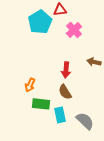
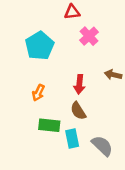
cyan pentagon: (40, 22) -> (40, 46), moved
orange arrow: (30, 85) -> (38, 93), moved

